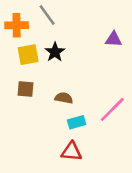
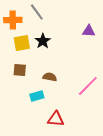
cyan rectangle: (77, 122) -> (37, 96), moved

